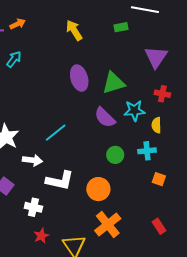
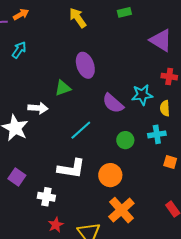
purple triangle: (156, 57) -> (161, 40), turned -30
green triangle: (114, 83) -> (63, 88), moved, size x0.7
cyan line: (56, 133) -> (81, 130), moved
white arrow: (32, 160) -> (38, 108), moved

